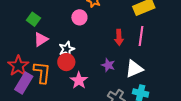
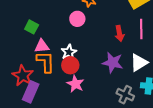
pink triangle: (41, 39) -> (42, 46), turned 35
purple star: (108, 65) -> (113, 63), size x1.5
orange L-shape: (42, 72) -> (46, 62), moved
pink star: (79, 80) -> (75, 84), moved

